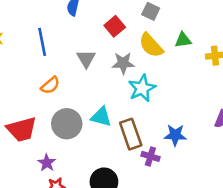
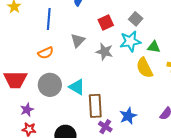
yellow semicircle: (151, 45) -> (144, 68), moved
cyan star: (142, 88) -> (130, 41), moved
blue star: (175, 135) -> (128, 116), turned 30

